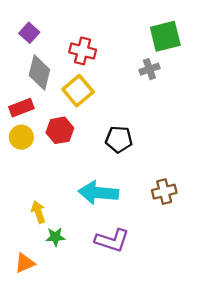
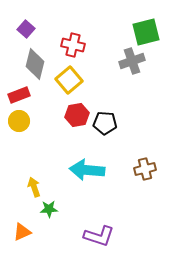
gray cross: (149, 69) -> (132, 61), size x1.4
red hexagon: (60, 130) -> (77, 115), moved
purple L-shape: (112, 240) -> (99, 236), moved

